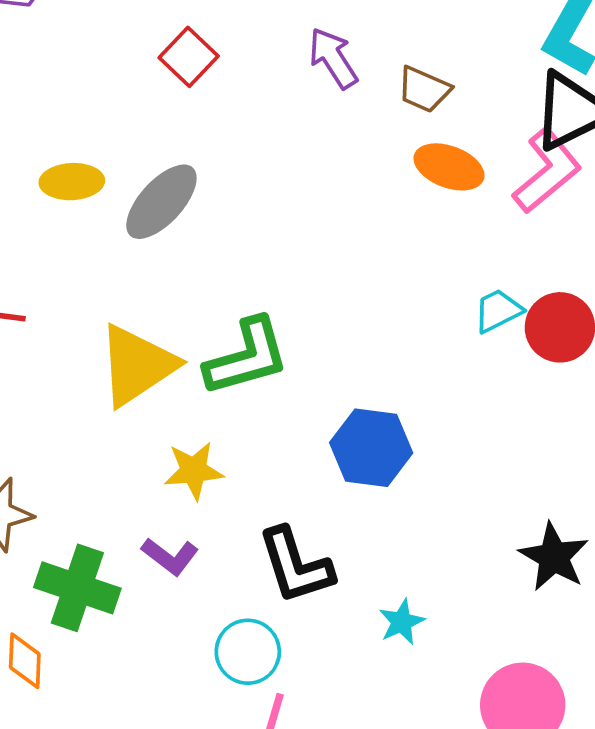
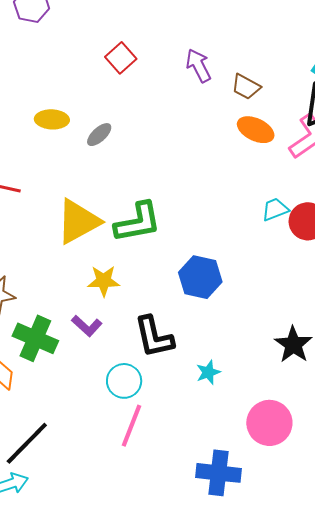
gray ellipse: (161, 202) -> (99, 135), size x0.6

